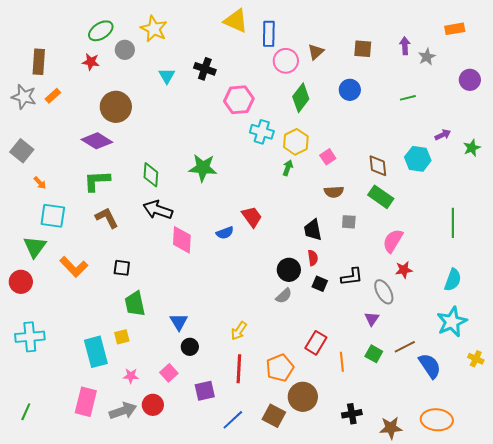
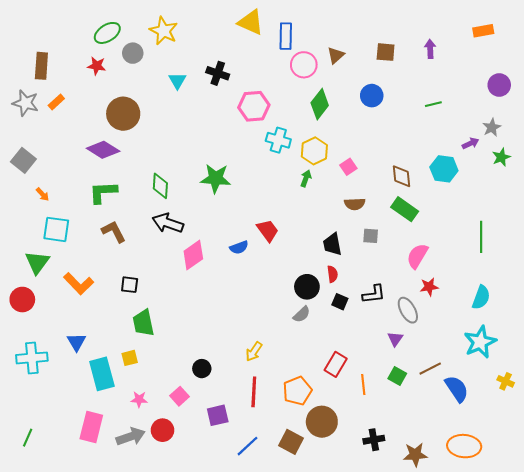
gray star: (427, 57) -> (492, 127), moved
pink diamond: (182, 240) -> (193, 255), turned 52
blue triangle: (179, 322) -> (76, 342), moved

